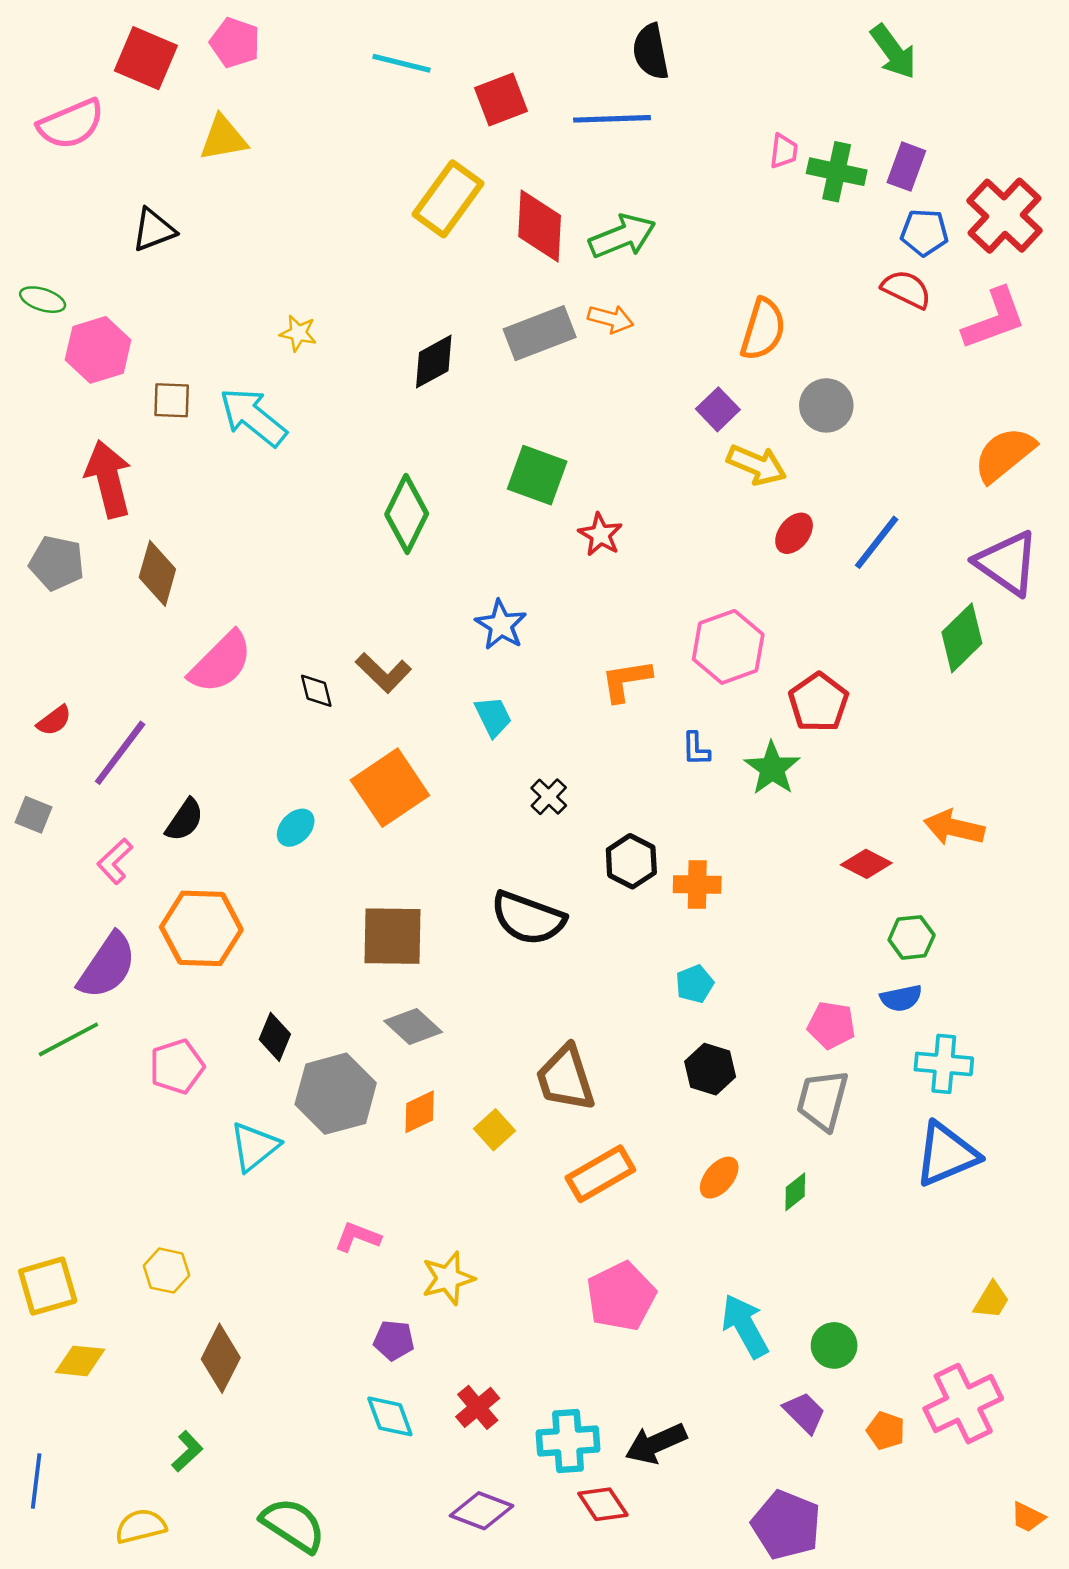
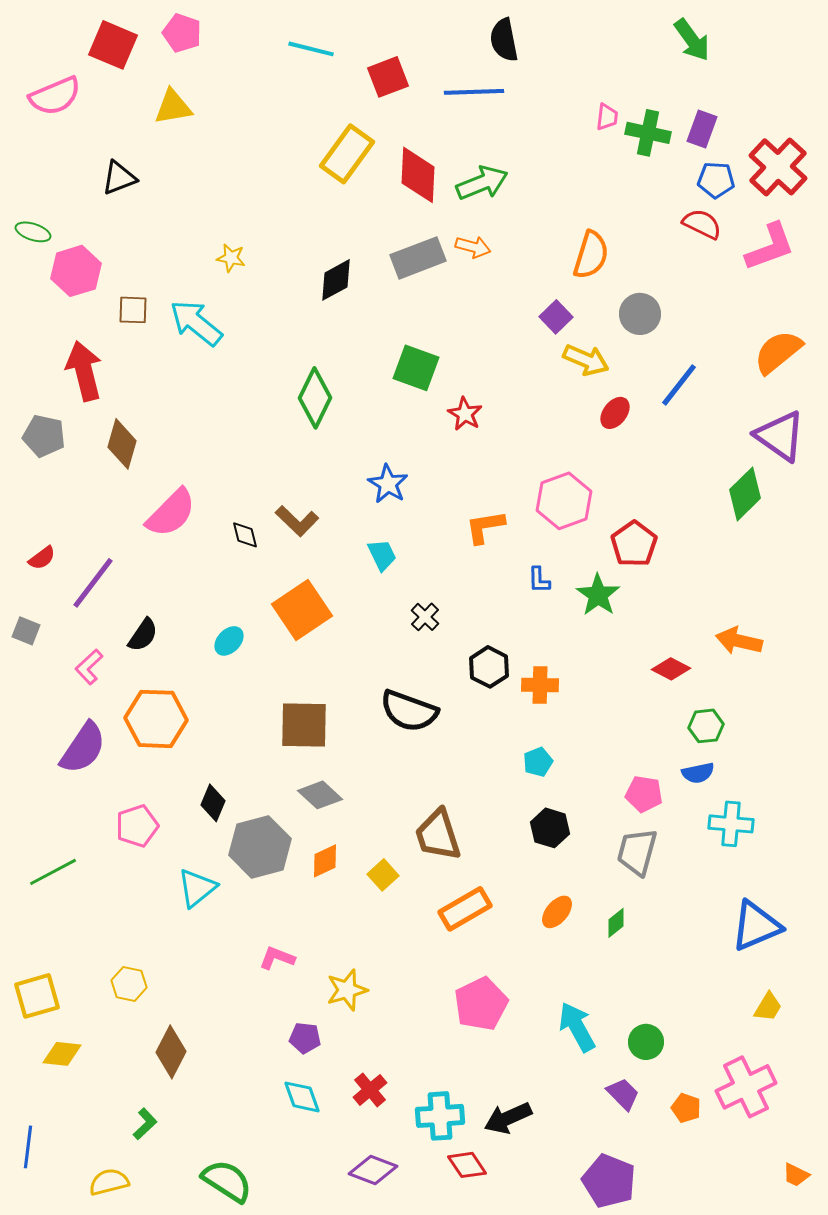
blue line: (877, 542) -> (679, 385), moved
green line: (68, 1039) -> (53, 872), moved
blue triangle: (946, 1154) -> (756, 926), moved

